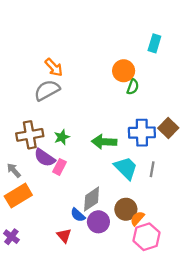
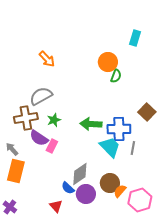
gray semicircle: (47, 90) -> (41, 96), moved
blue cross: (142, 133) -> (119, 129), moved
orange rectangle: (18, 196) -> (16, 171), turned -45
pink hexagon: (146, 237) -> (140, 200), moved

